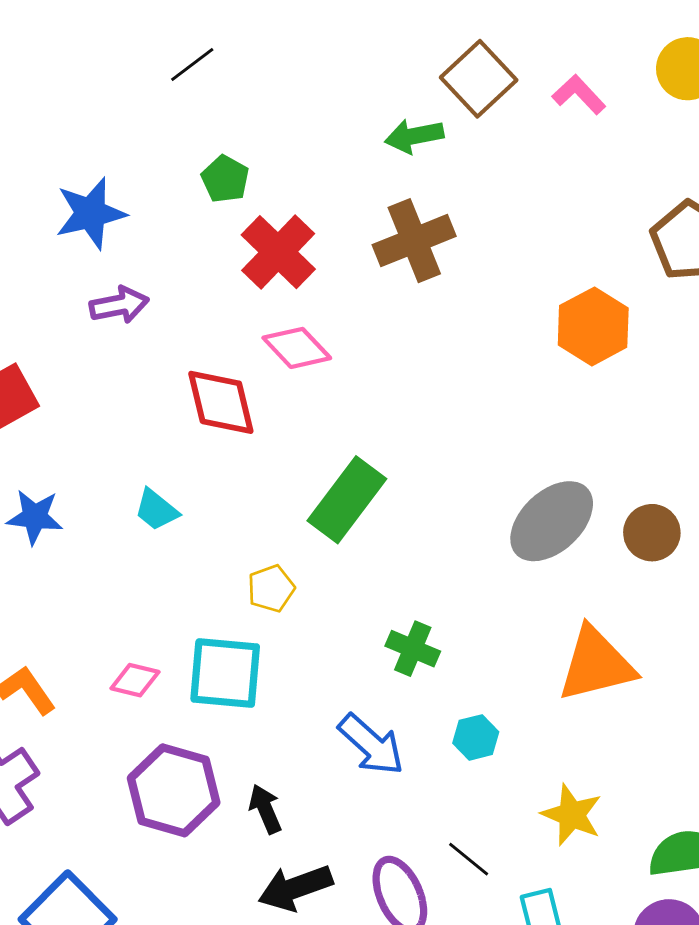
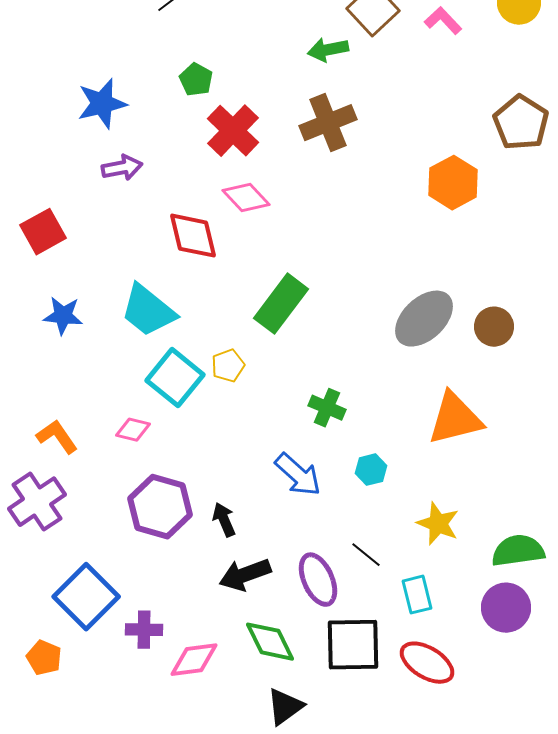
cyan trapezoid: (156, 510) -> (148, 311), size x1.8
cyan square: (225, 673) -> (175, 378), moved, turned 34

